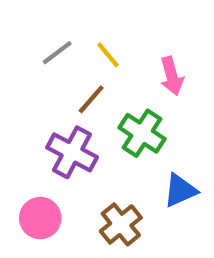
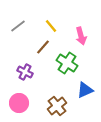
gray line: (57, 53) -> (18, 26), moved
purple cross: (72, 152) -> (25, 72), moved, size x0.7

